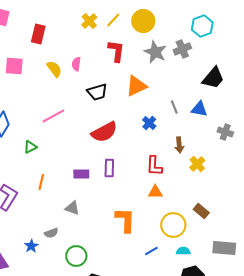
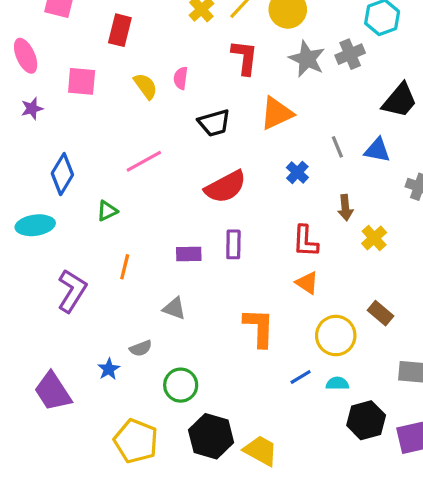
orange triangle: (155, 192) -> (307, 283), turned 35
cyan semicircle: (183, 251) -> (337, 383), moved

